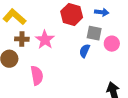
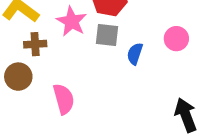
gray square: (94, 33) -> (107, 35), moved
pink star: (45, 40) -> (72, 21), moved

